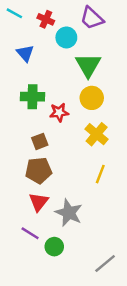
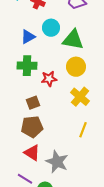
cyan circle: (66, 37) -> (51, 28), moved
blue triangle: (25, 53) -> (28, 37), moved, turned 42
green triangle: (88, 65) -> (73, 40), turned -50
red triangle: (39, 202) -> (32, 153), turned -36

